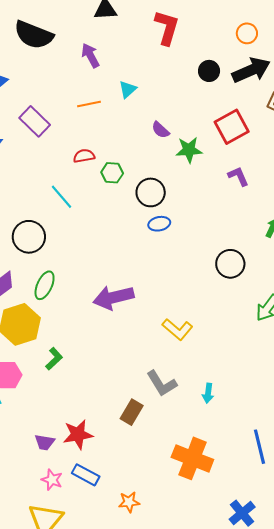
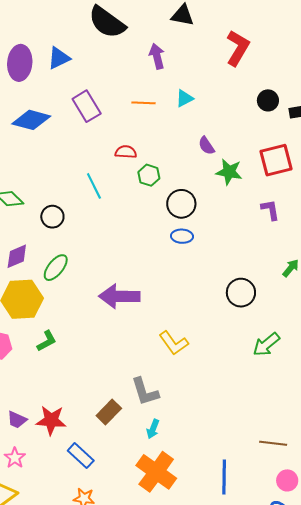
black circle: (29, 237) -> (52, 217), size x0.7
cyan arrow: (208, 393) -> (153, 429), moved
blue rectangle: (86, 475) -> (81, 456), moved

